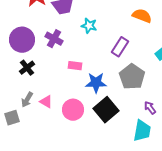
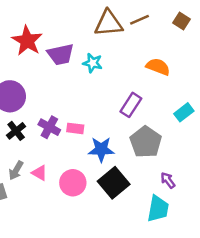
cyan star: (89, 26) -> (93, 63), moved
purple cross: (54, 39) -> (49, 127), moved

